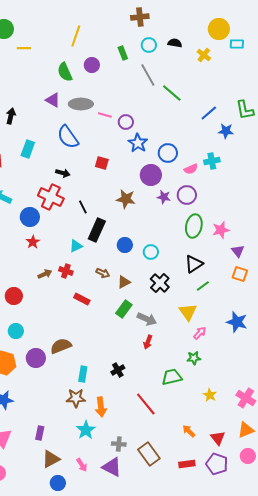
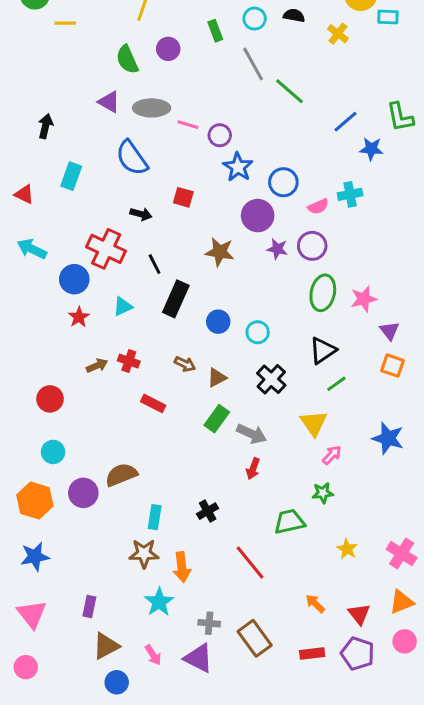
black arrow: (63, 173) -> (141, 214), moved
cyan triangle: (76, 246) -> (123, 306), moved

